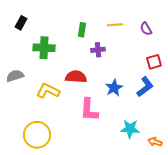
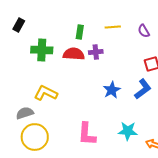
gray semicircle: (15, 76) -> (25, 113), moved
red semicircle: (76, 77) -> (74, 54), moved
pink L-shape: (89, 110) -> (87, 134), moved

